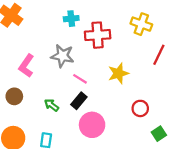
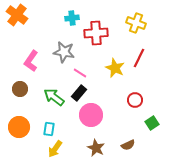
red line: (159, 55) -> (139, 58), moved
yellow star: (118, 73) -> (115, 68), turned -30
green arrow: (52, 105) -> (54, 97), size x1.5

